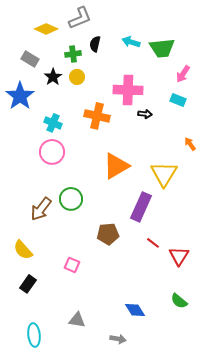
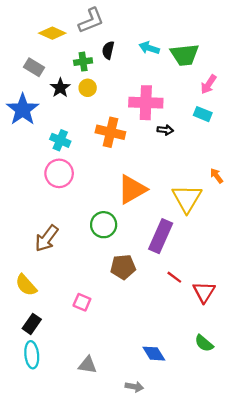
orange arrow: (190, 144) -> (217, 176), moved
green circle: (71, 199) -> (104, 225), moved
cyan ellipse: (34, 335) -> (32, 355), moved

